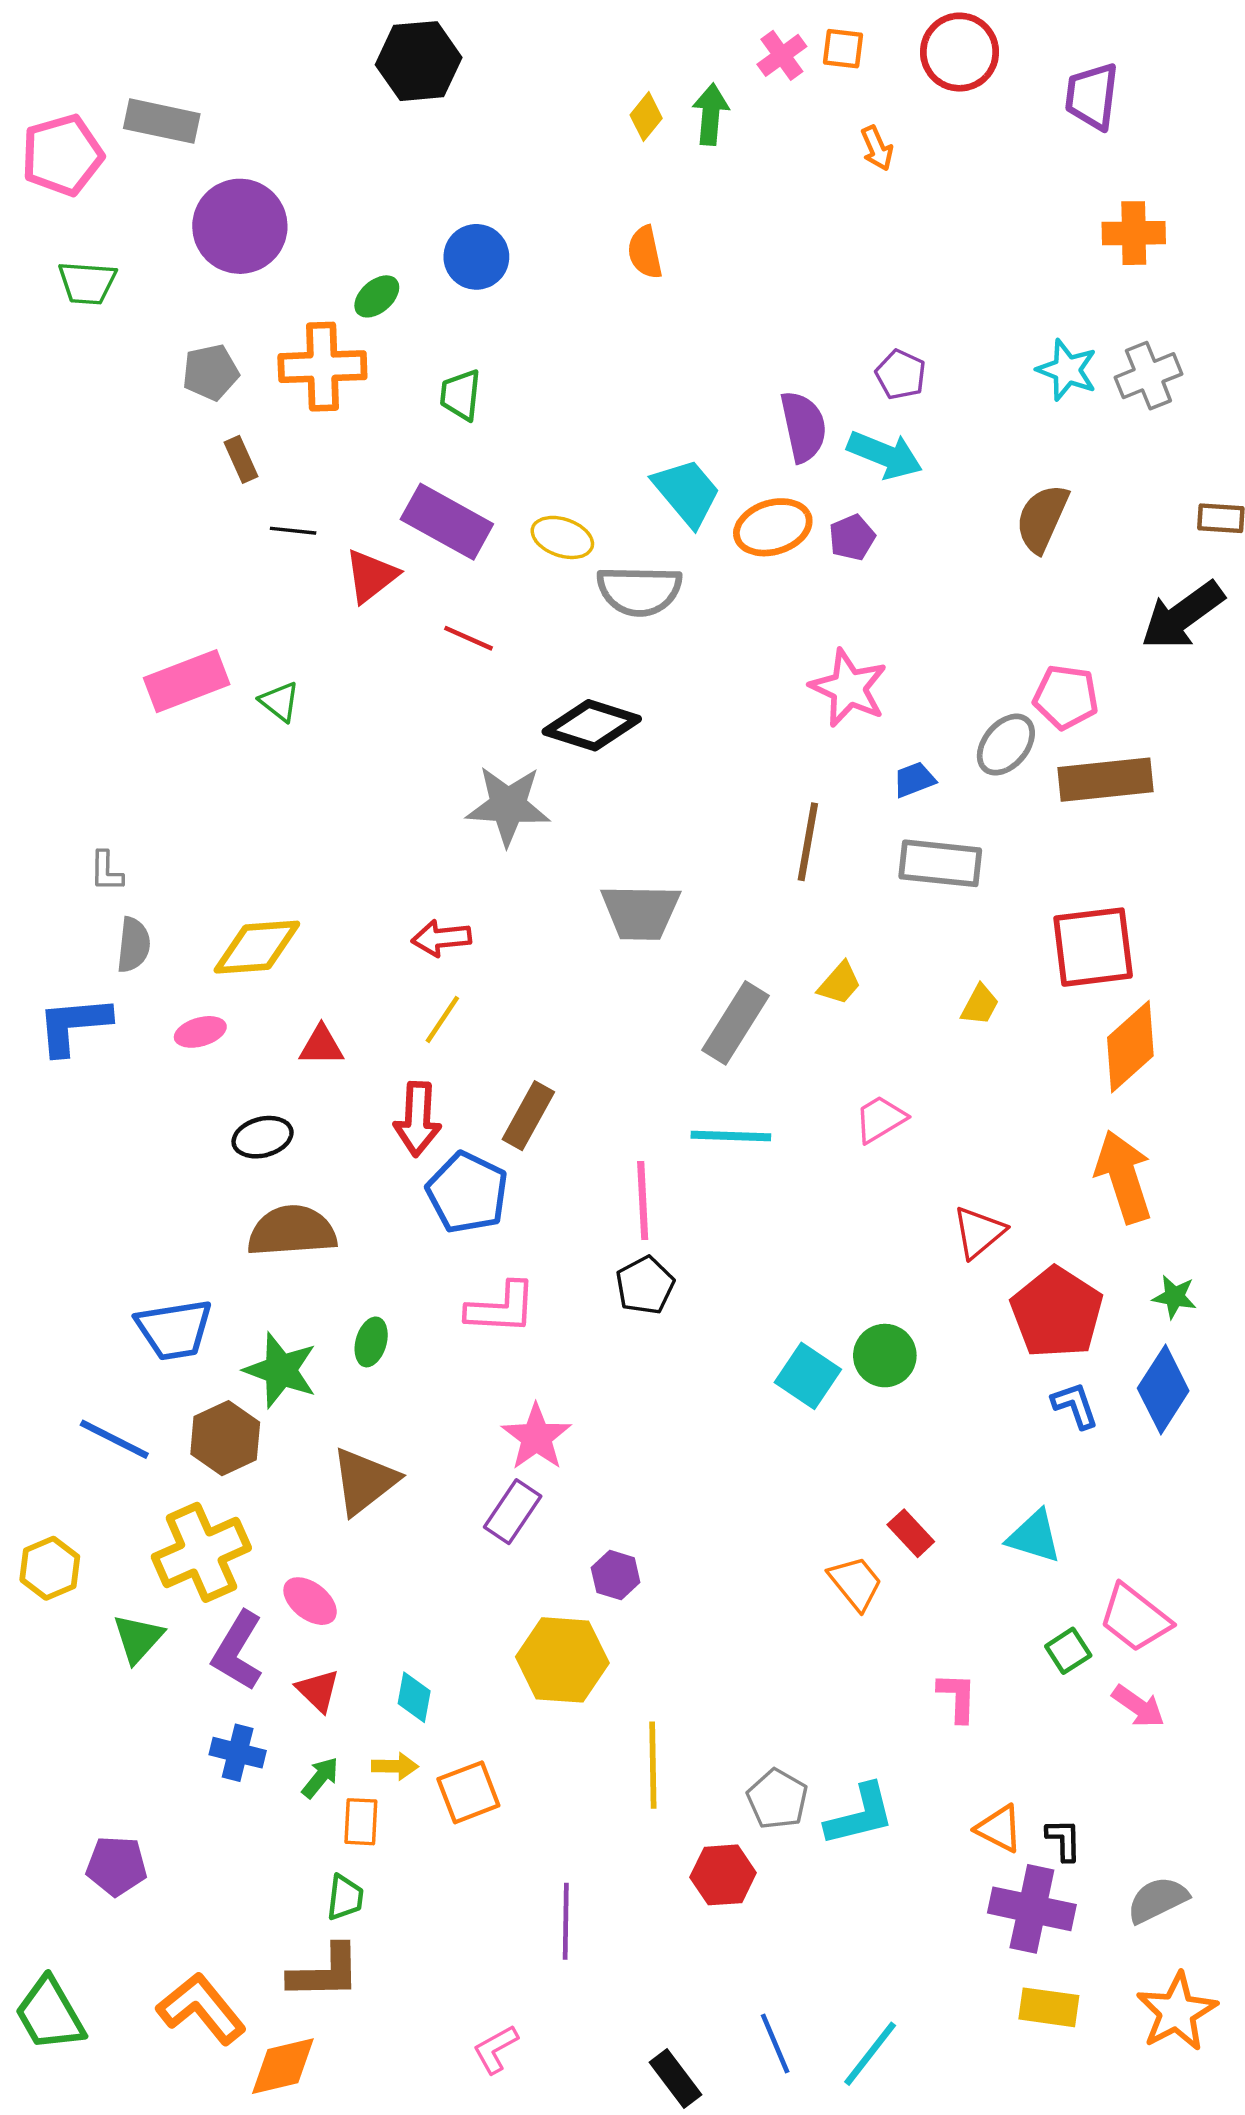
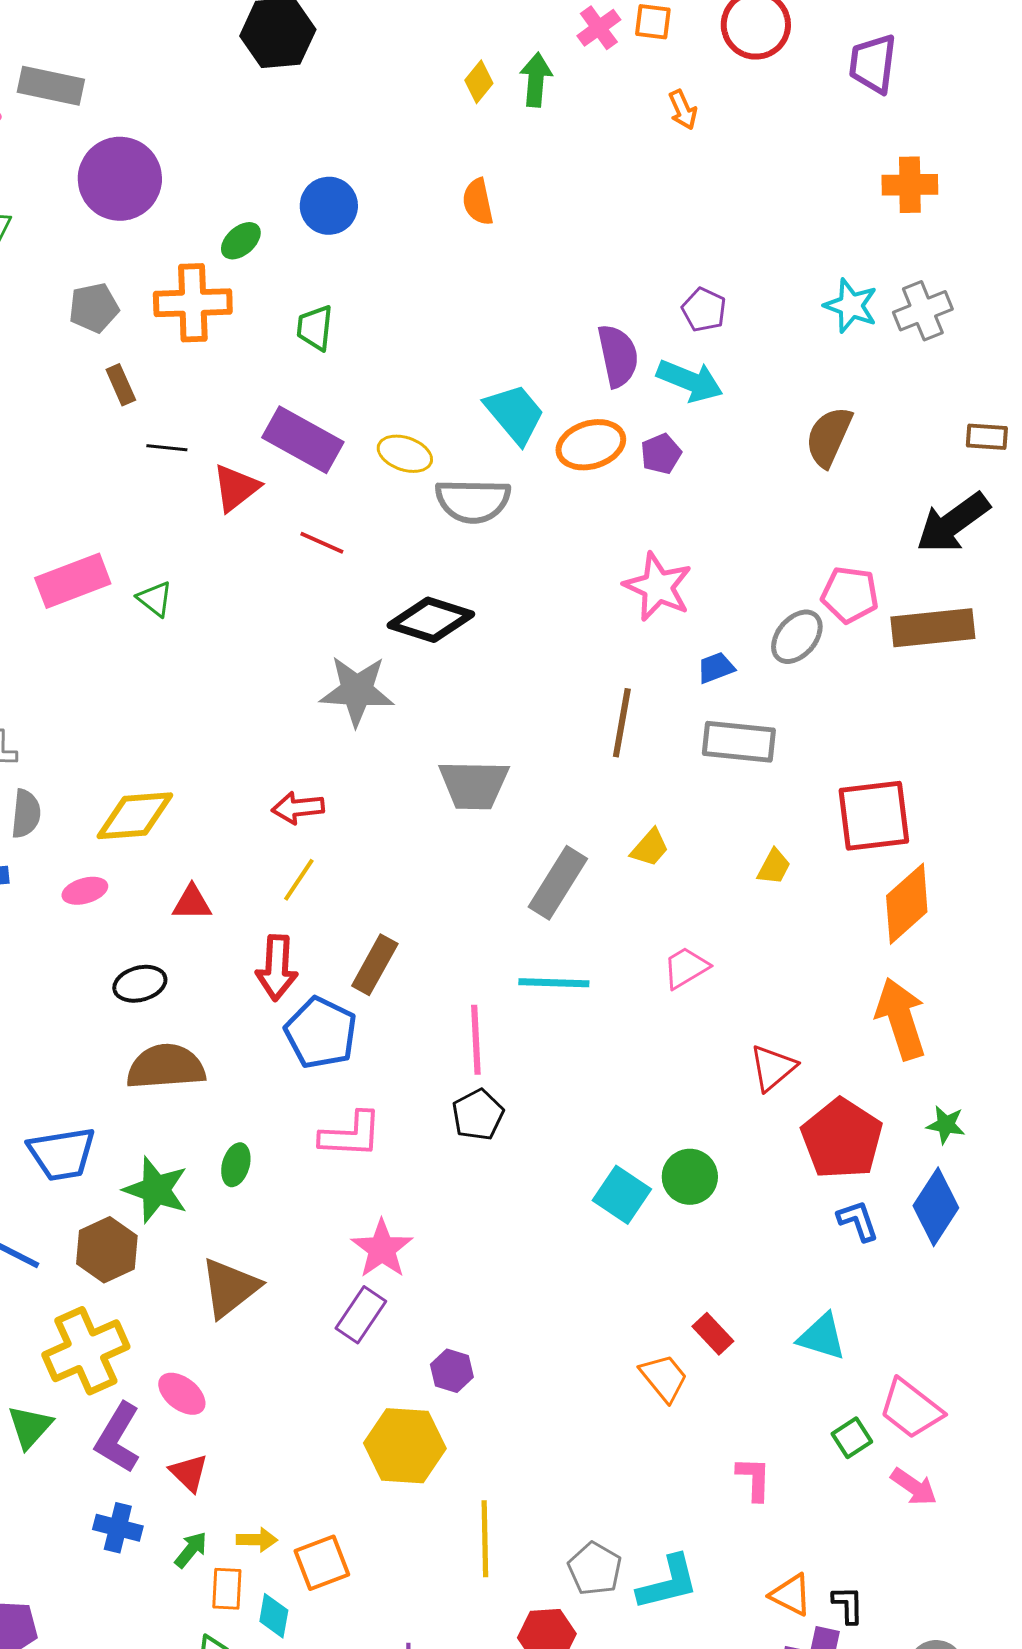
brown rectangle: (1105, 780) -> (933, 628), moved
cyan diamond: (414, 1697) -> (274, 1616), moved

